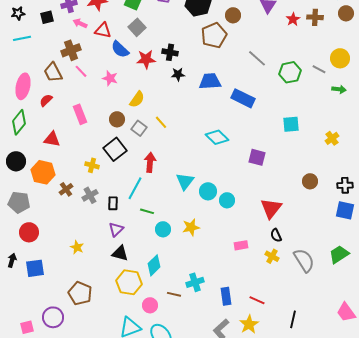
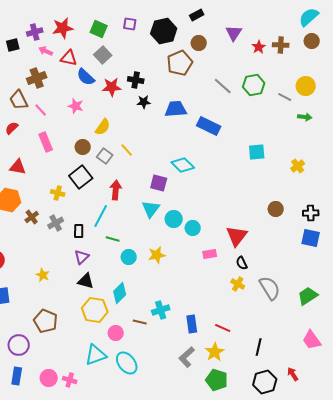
pink line: (81, 71) -> (41, 110), moved
green hexagon: (290, 72) -> (254, 85), moved
purple square: (257, 157) -> (159, 183), moved
pink rectangle: (241, 245) -> (210, 254), moved
green trapezoid: (339, 254) -> (308, 296), moved

